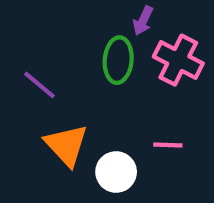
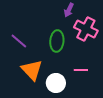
green ellipse: (118, 60) -> (57, 41), moved

